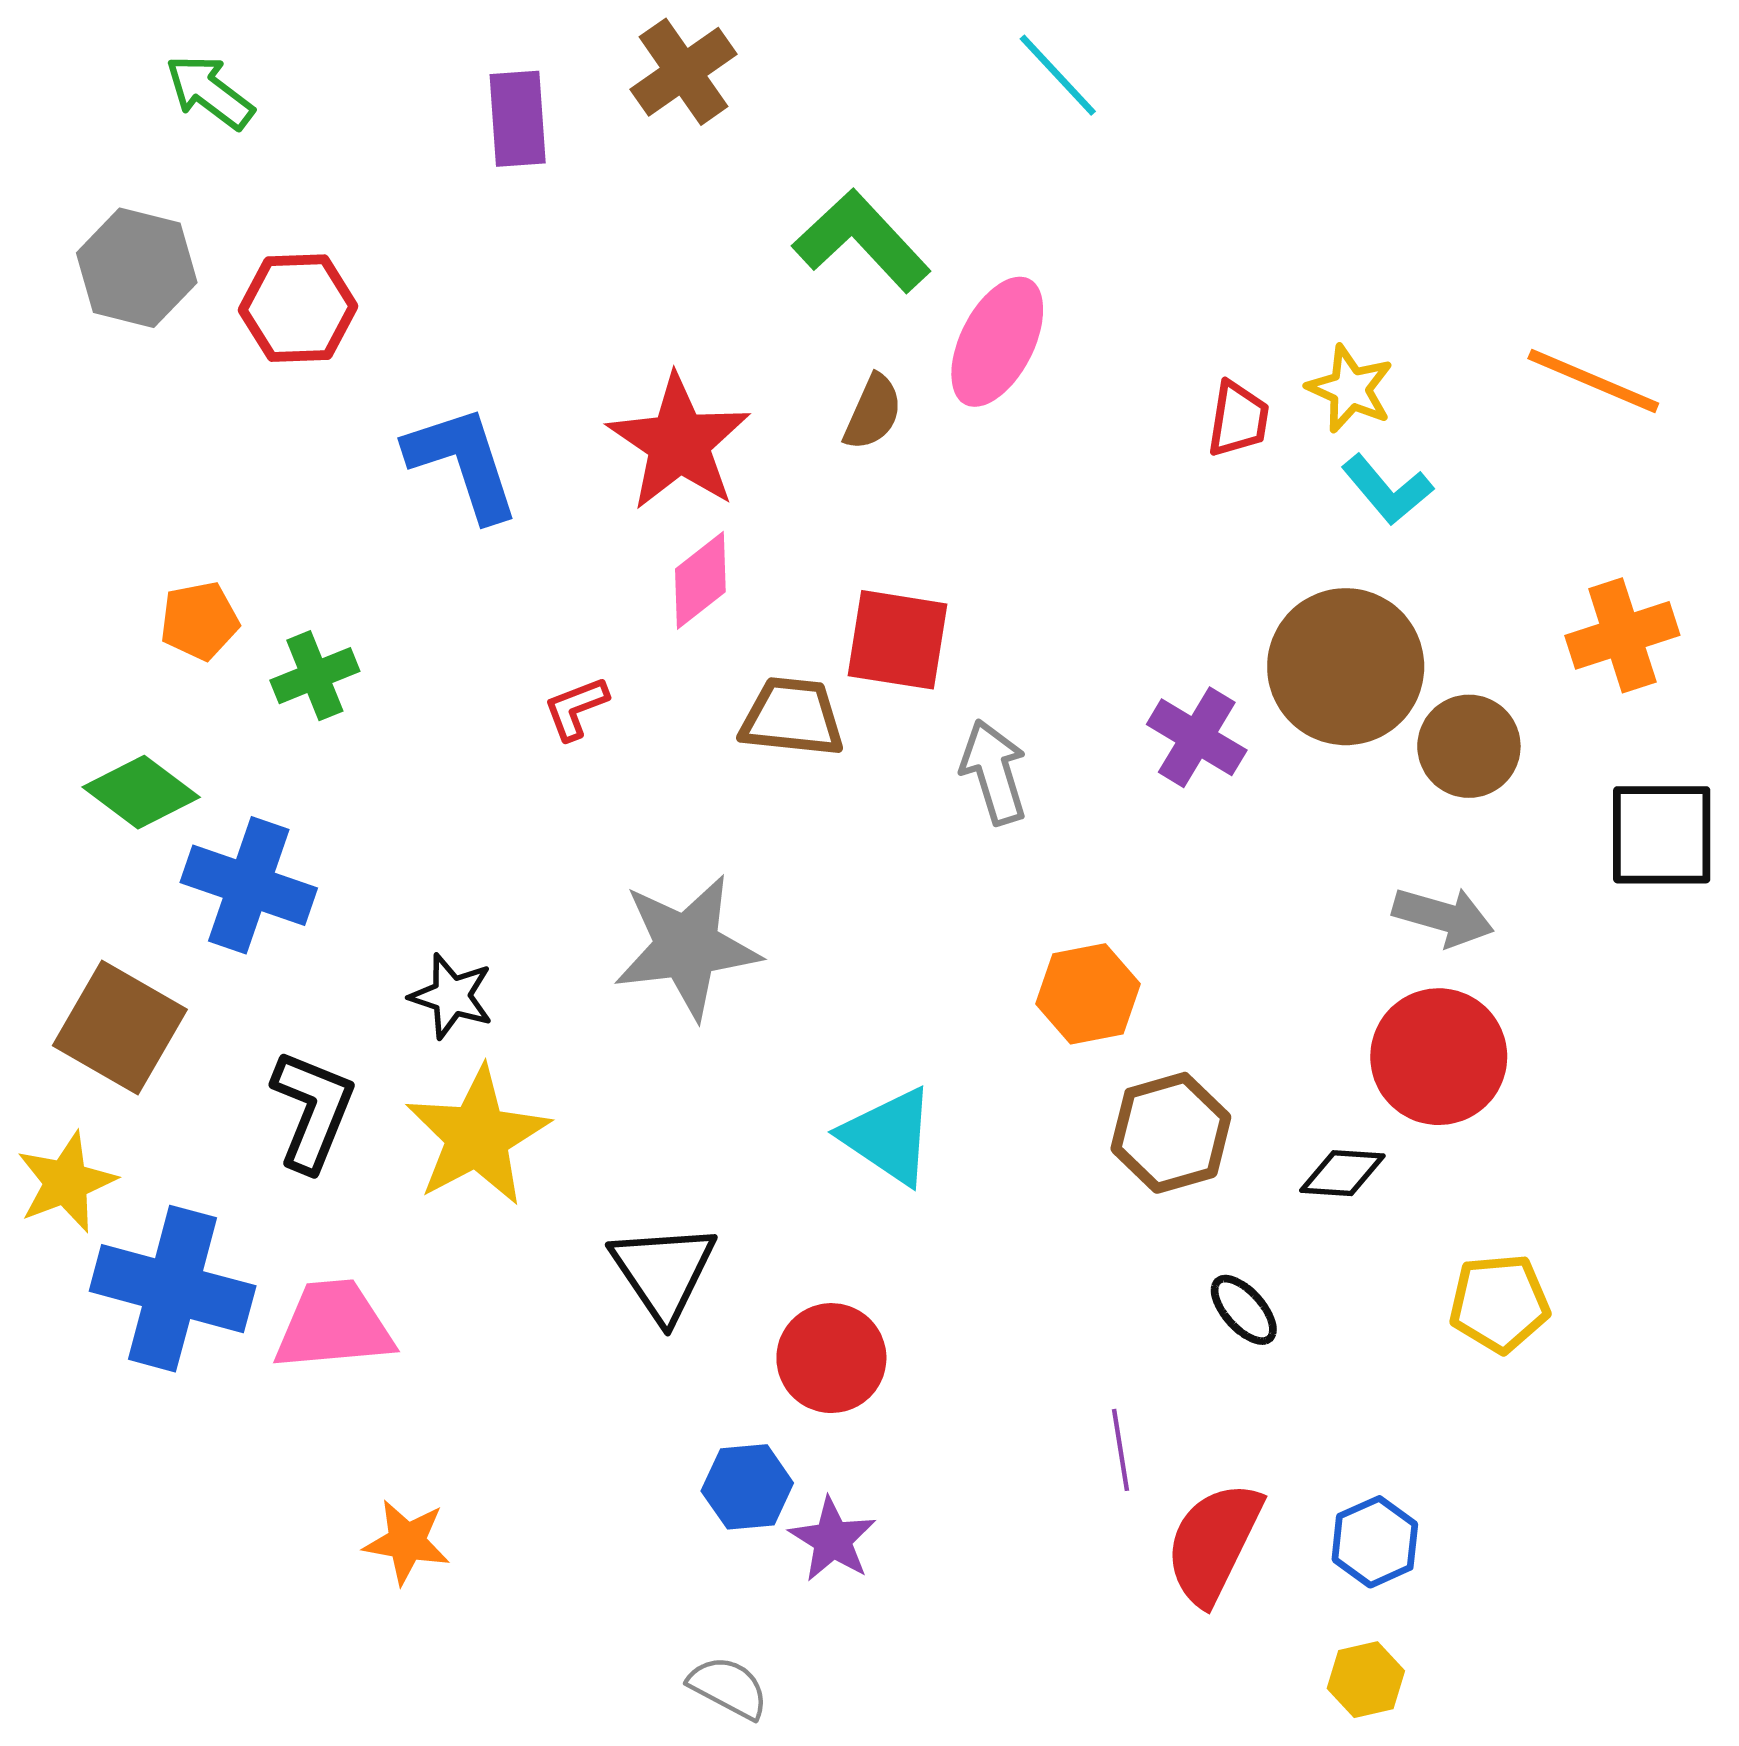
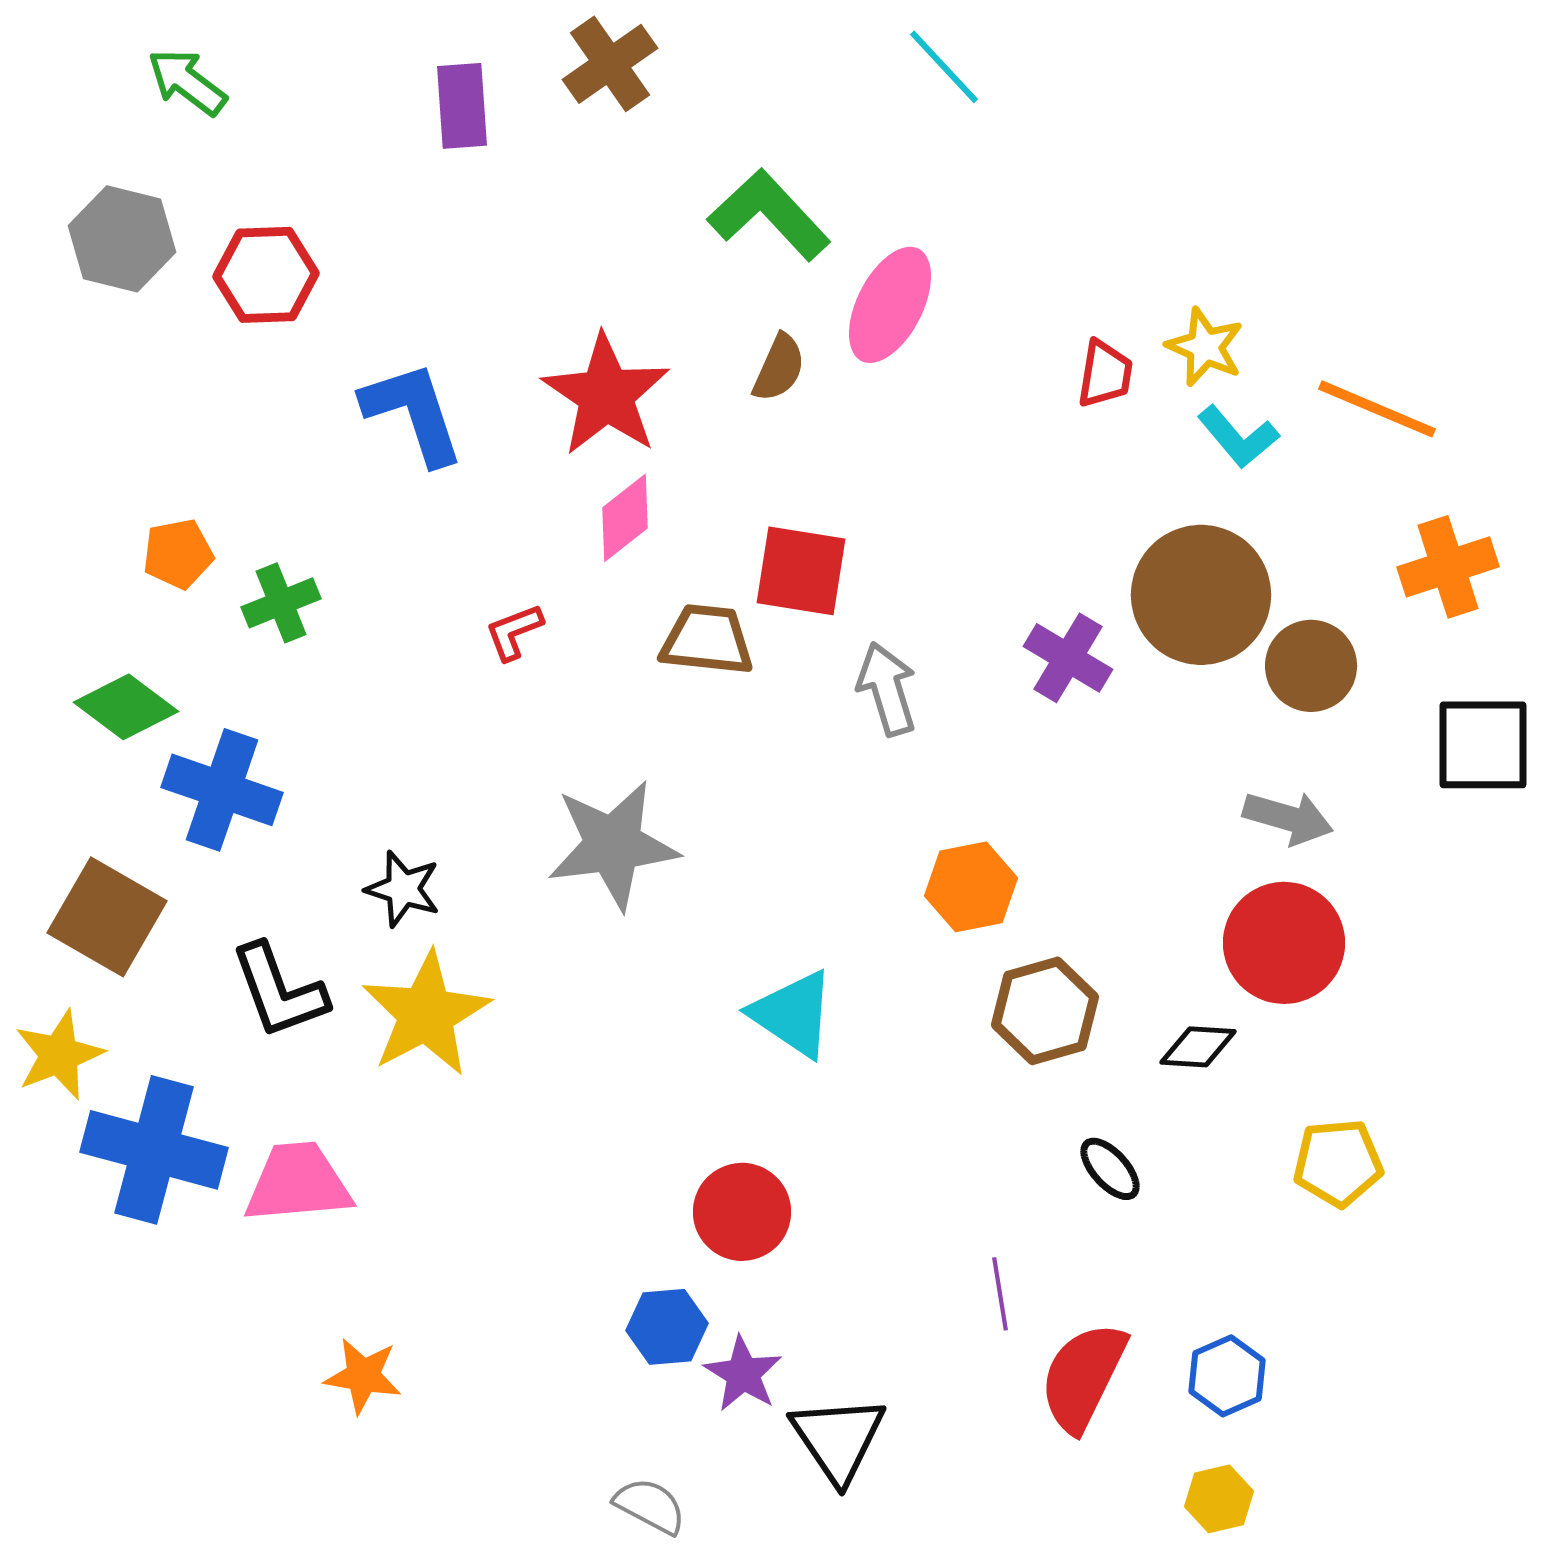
orange line: (1593, 381) -> (1377, 409), moved
black L-shape: (313, 1110) -> (279, 991), turned 138
black triangle: (663, 1272) -> (838, 1439), moved

